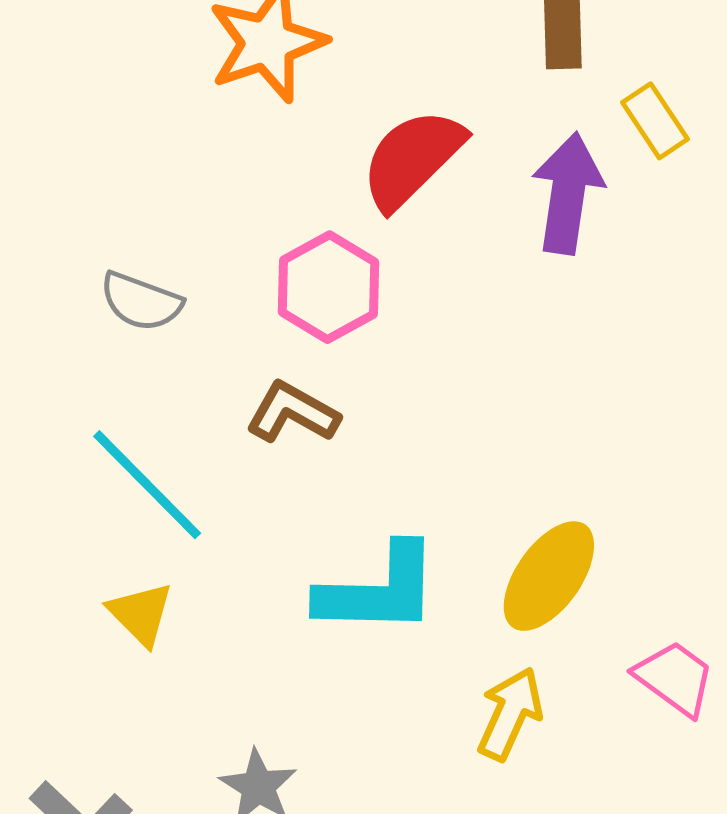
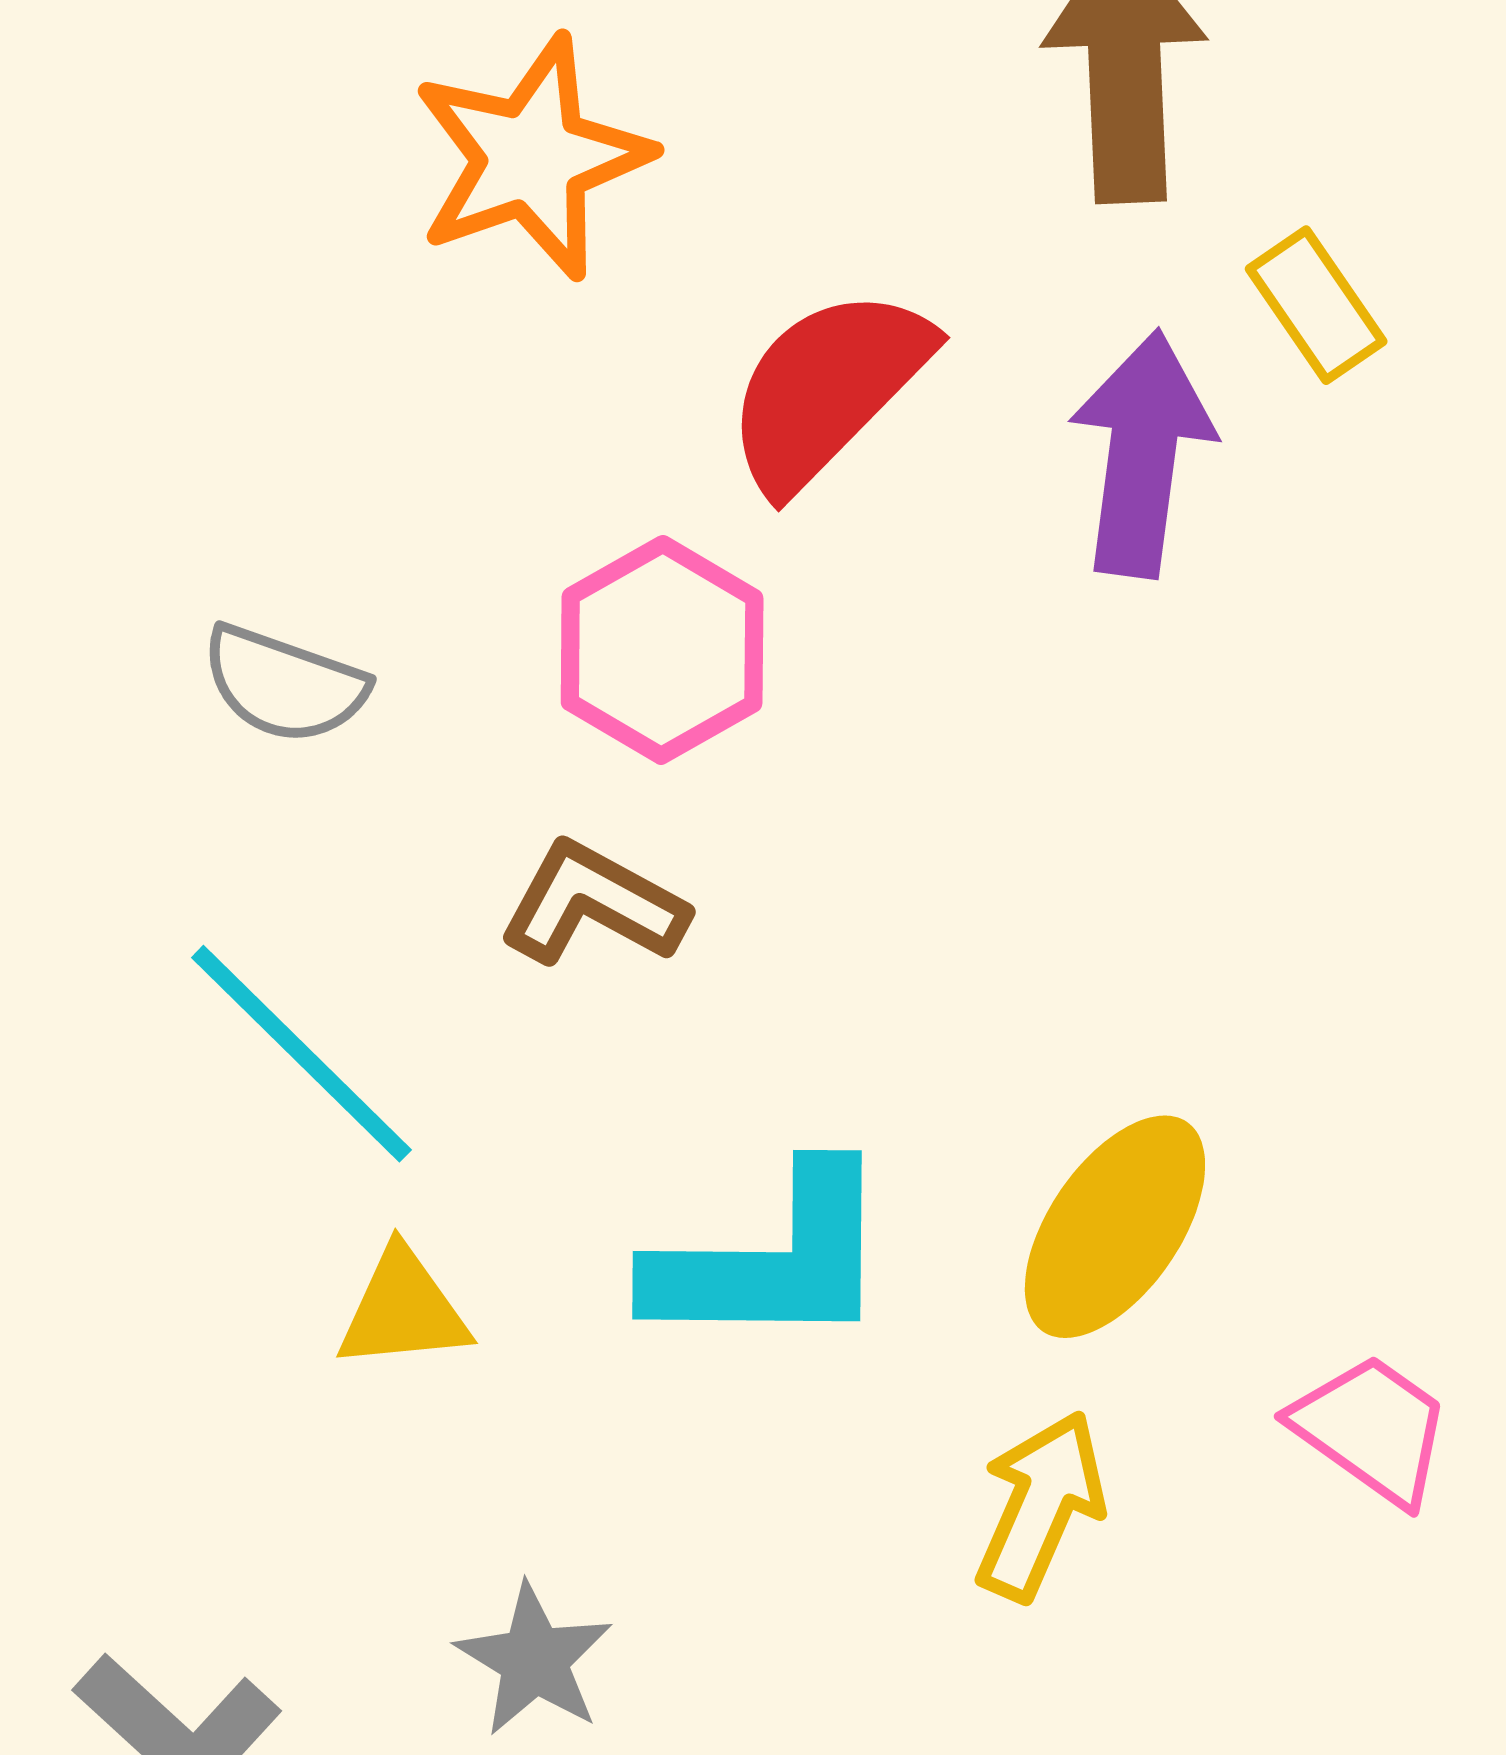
yellow triangle: (141, 614) -> (403, 1309), moved, turned -50

